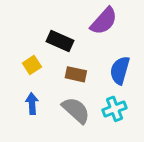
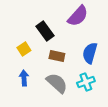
black rectangle: (60, 41) -> (45, 31), turned 30

